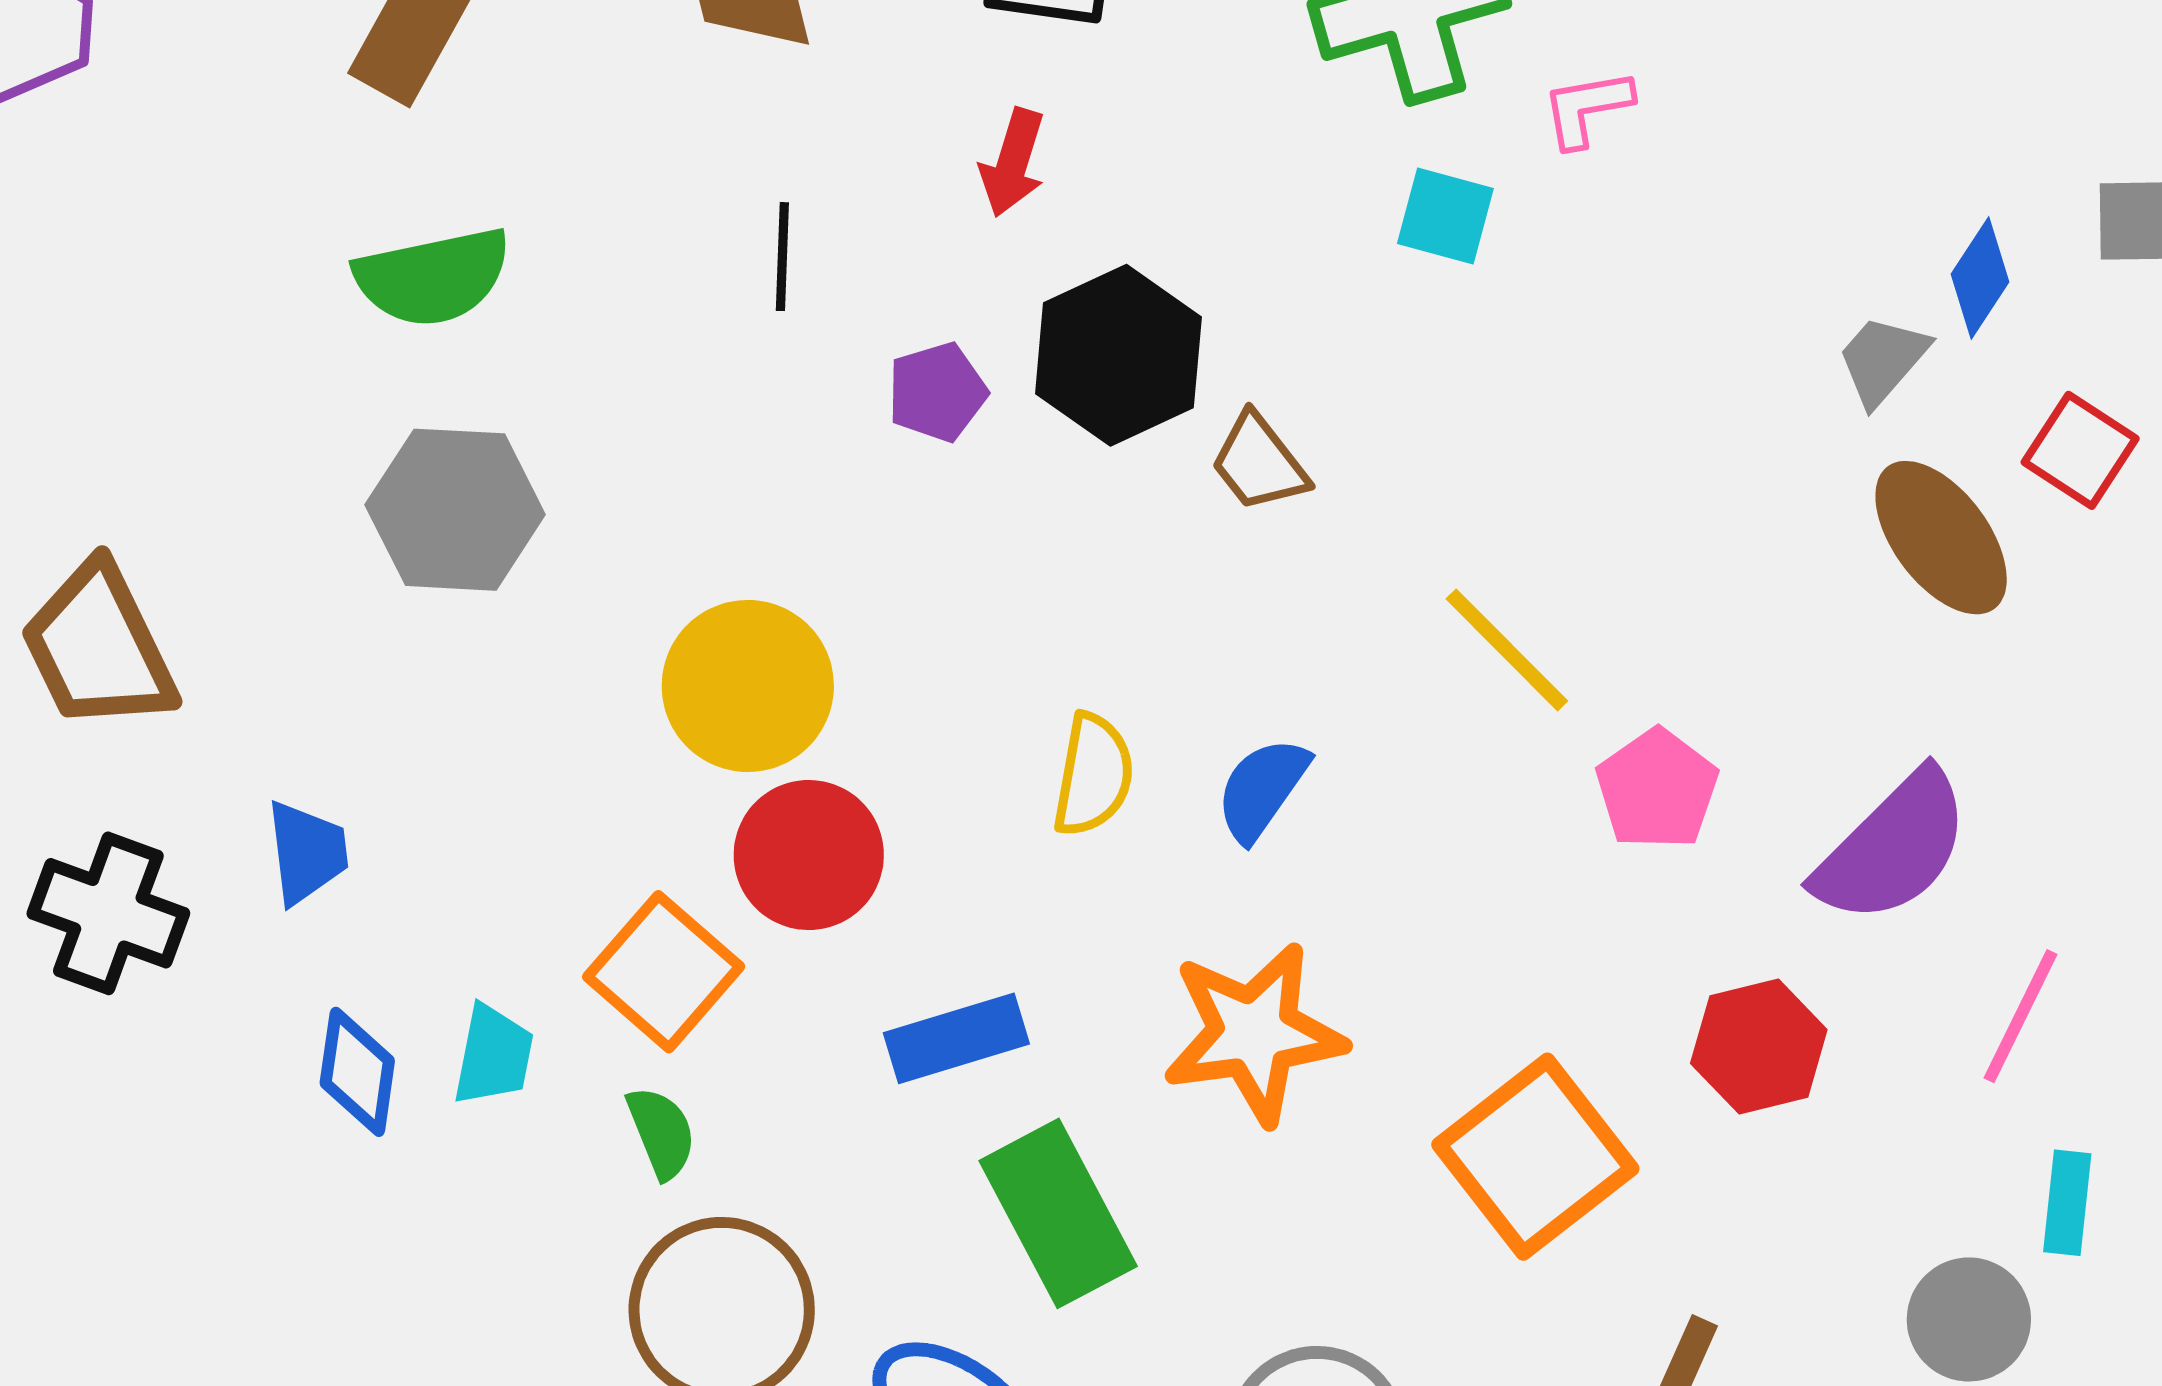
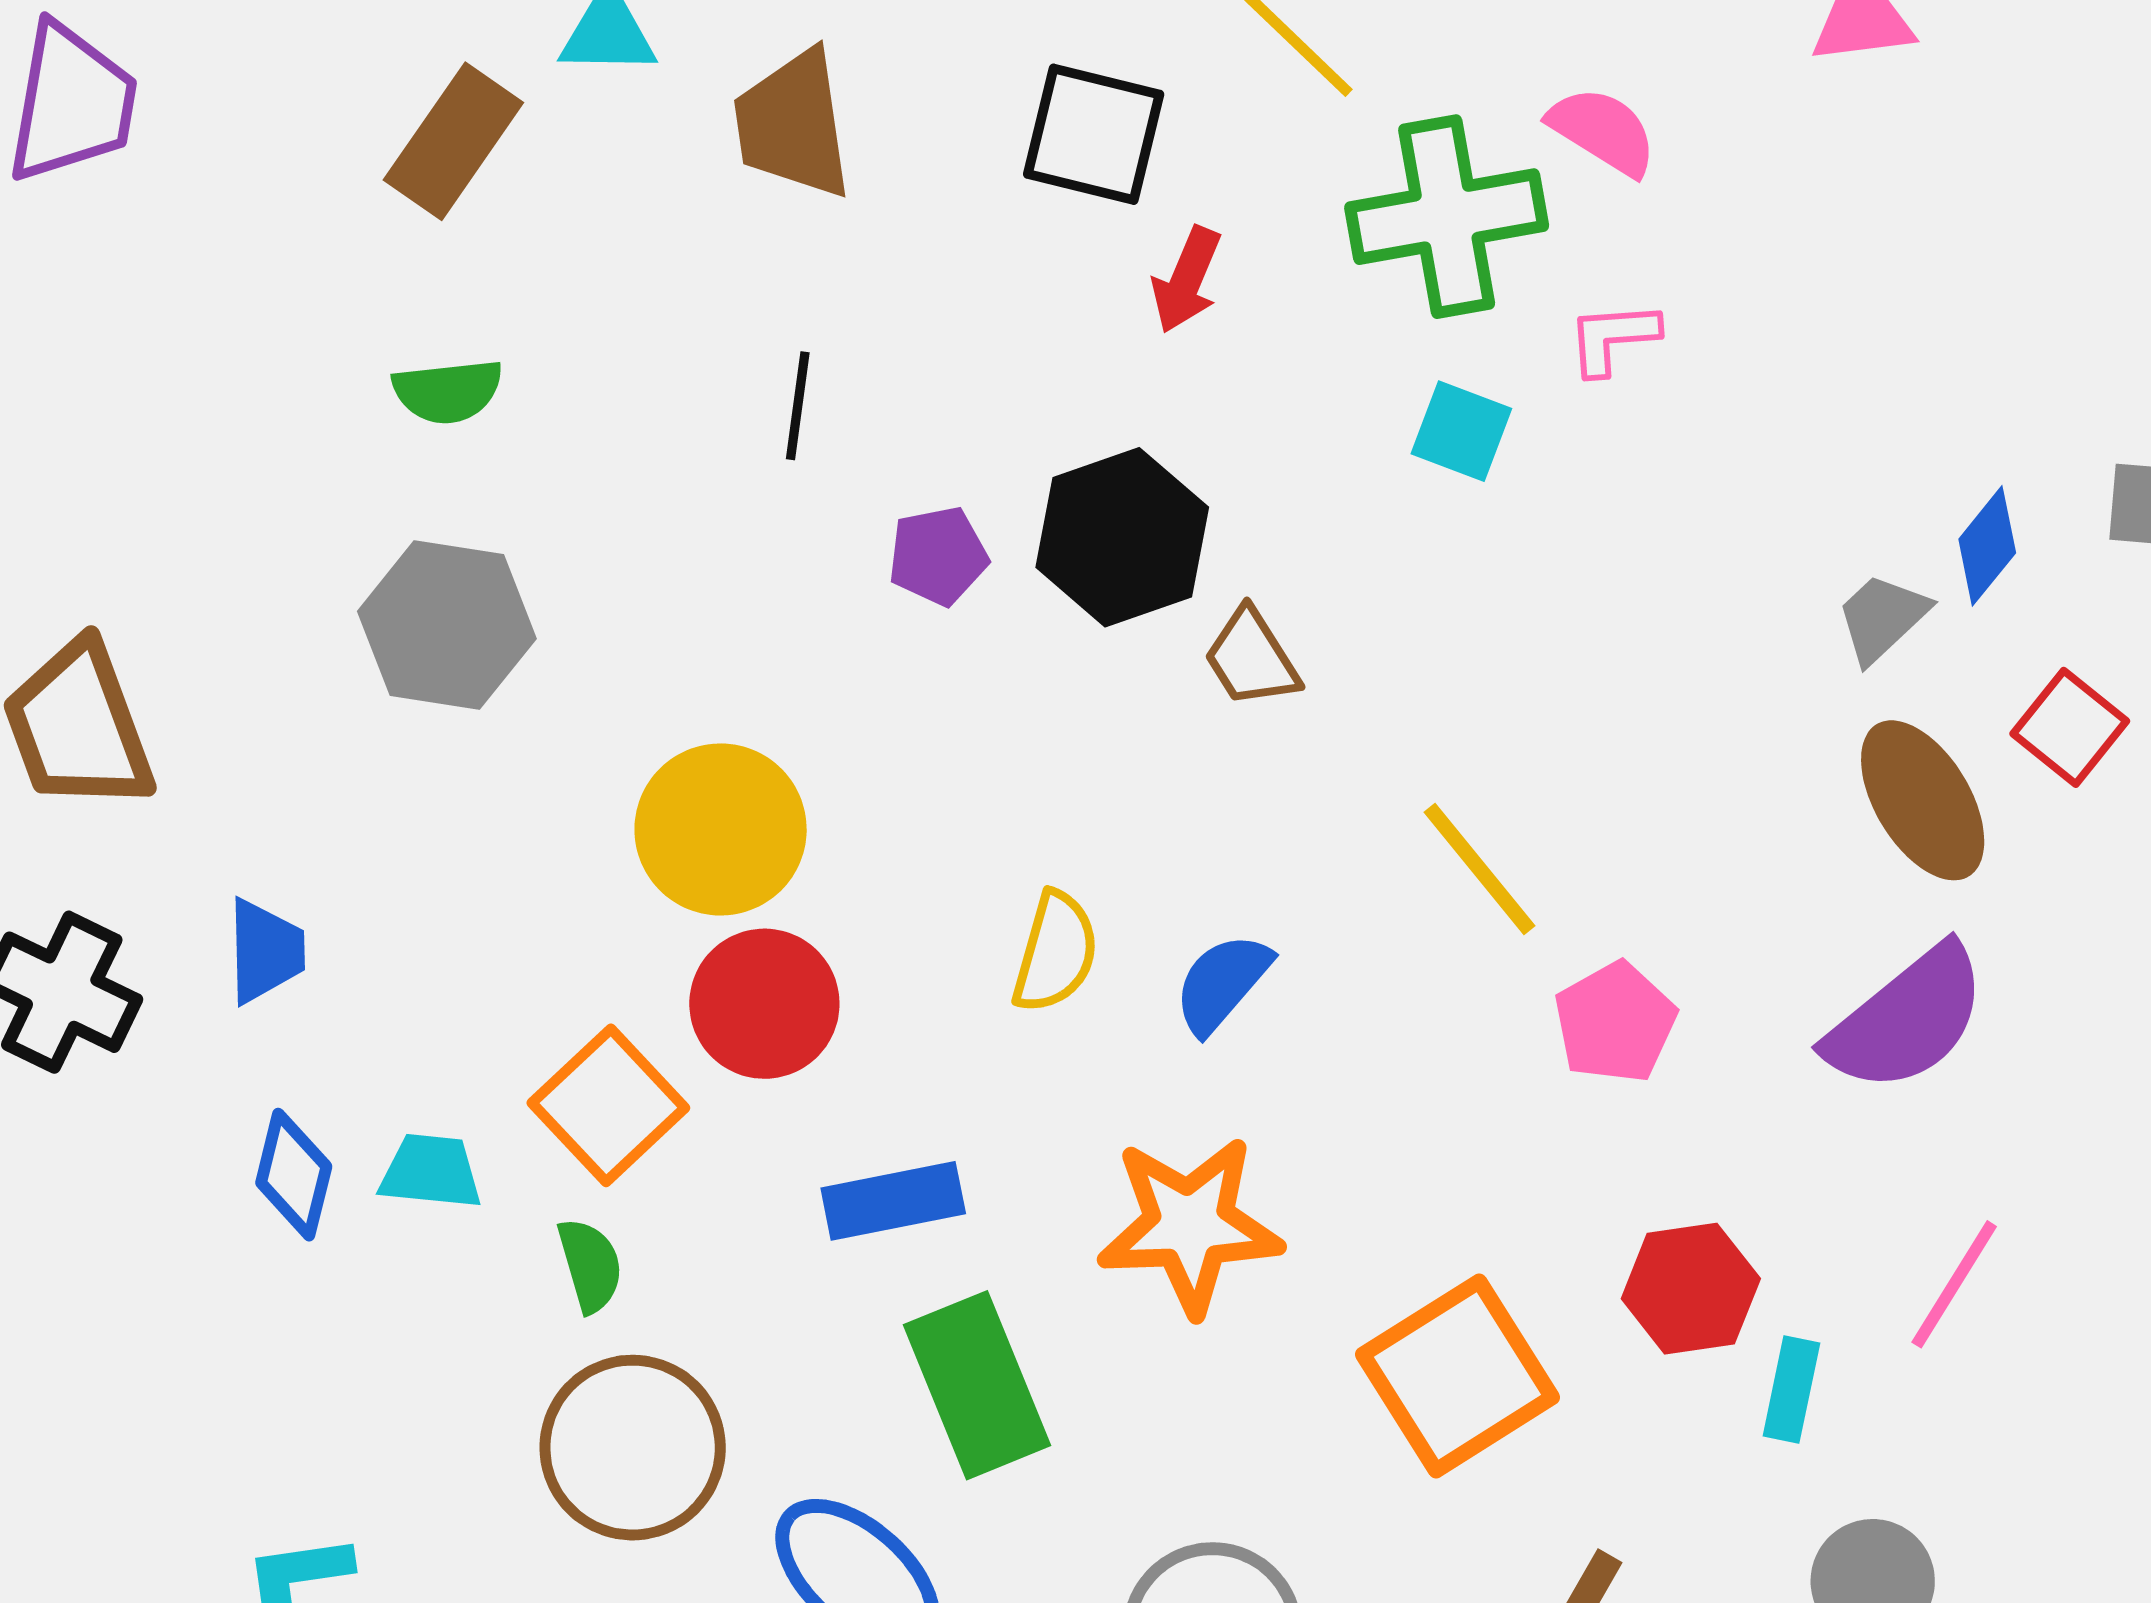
red arrow: (1013, 163) -> (1187, 280), moved
green semicircle: (433, 277) -> (448, 391), size x0.7
purple semicircle: (1893, 848) -> (1907, 1019), moved
cyan trapezoid: (493, 1055) -> (431, 1172), turned -101
cyan rectangle: (2067, 1203) -> (1791, 1390), moved

